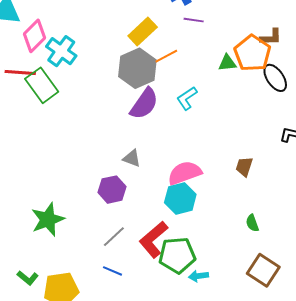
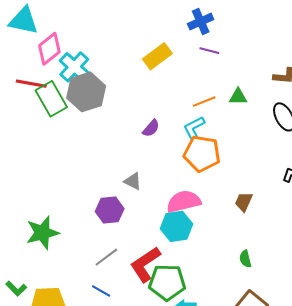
orange pentagon: (252, 53) -> (202, 154), moved, turned -30
orange line: (166, 56) -> (204, 102), moved
gray hexagon: (137, 68) -> (86, 92), moved
purple semicircle: (144, 104) -> (151, 128), size x0.6

